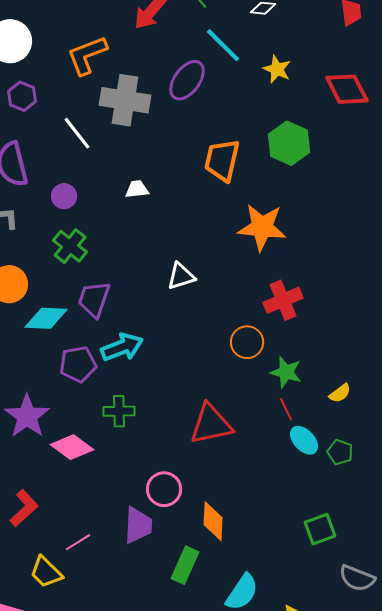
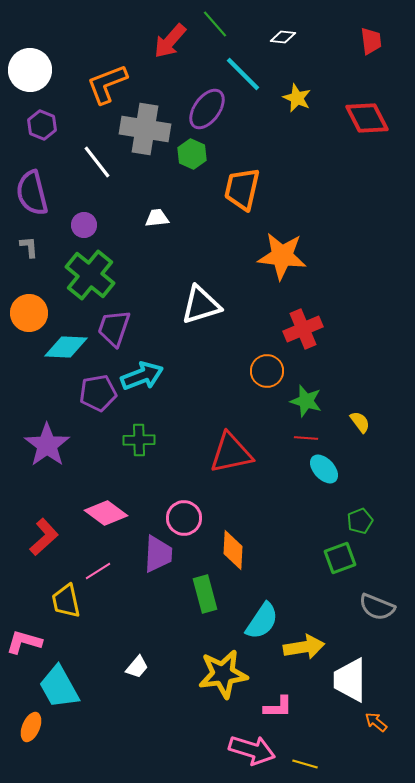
green hexagon: (289, 143) -> (192, 154), moved, size x0.7
green cross: (70, 246) -> (90, 275), size x1.4
white triangle: (181, 276) -> (201, 305), size x1.4
yellow semicircle: (340, 393) -> (360, 422), turned -90
red line: (286, 409) -> (306, 438), turned -60
pink diamond: (72, 447) -> (106, 513), moved
green pentagon: (340, 452) -> (360, 521), moved, turned 30
green rectangle: (185, 565) -> (205, 594), turned -39
yellow trapezoid: (46, 572) -> (66, 601), turned 33

